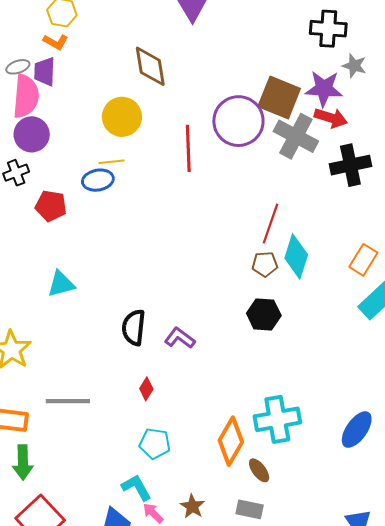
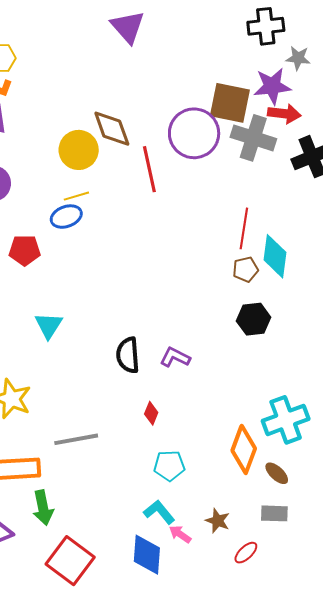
brown diamond: (150, 66) -> (112, 129), moved
cyan triangle: (61, 284) -> (49, 325), turned -32

